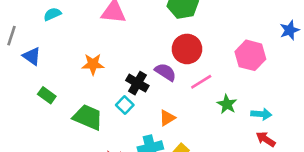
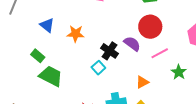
blue triangle: (32, 56) -> (47, 25), moved
green trapezoid: (88, 117) -> (51, 76), moved
orange triangle: (167, 118) -> (142, 82), moved

